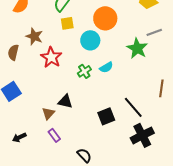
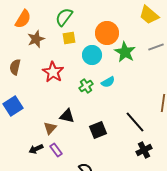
brown star: (34, 36) -> (36, 39), moved, turned 30
green star: (137, 48) -> (125, 52), moved
black square: (106, 116) -> (98, 130), moved
black cross: (142, 135) -> (144, 150), size x0.7
black arrow: (19, 137) -> (36, 149), moved

